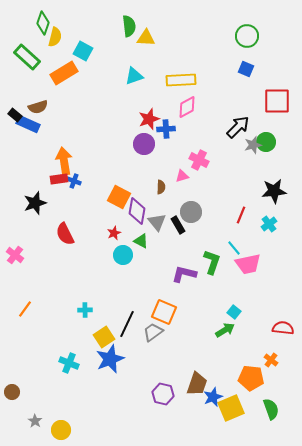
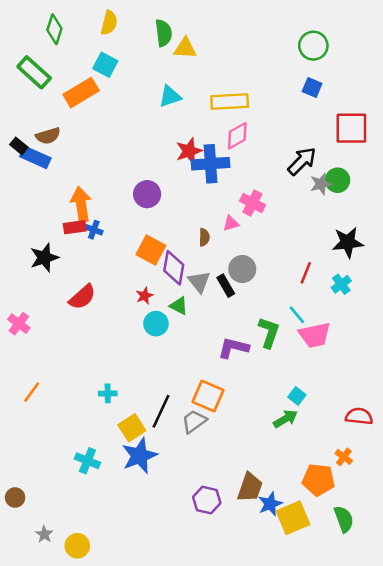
yellow semicircle: (55, 37) -> (109, 23), moved
blue cross: (166, 129) -> (211, 164), size x1.6
purple circle: (144, 144) -> (147, 194), moved
red semicircle: (65, 234) -> (82, 297), turned -105

